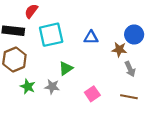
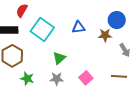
cyan square: (51, 35) -> (42, 29), turned -35
gray arrow: (130, 69) -> (125, 50), moved
gray star: (52, 87) -> (57, 79), moved

